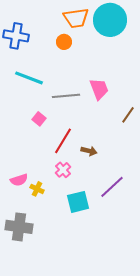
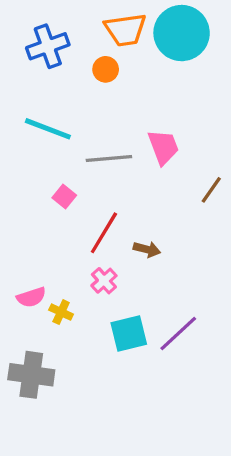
blue cross: (16, 36) -> (48, 46), moved, turned -30
purple line: (112, 187) -> (178, 334), moved

